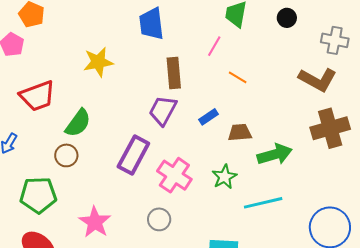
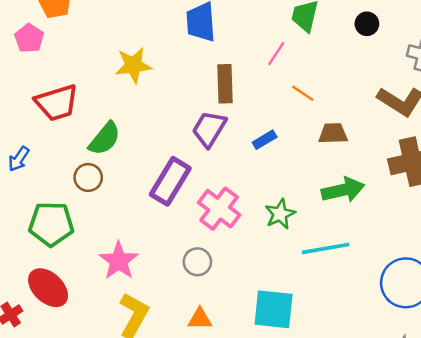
brown trapezoid: (240, 133) -> (333, 133), moved

